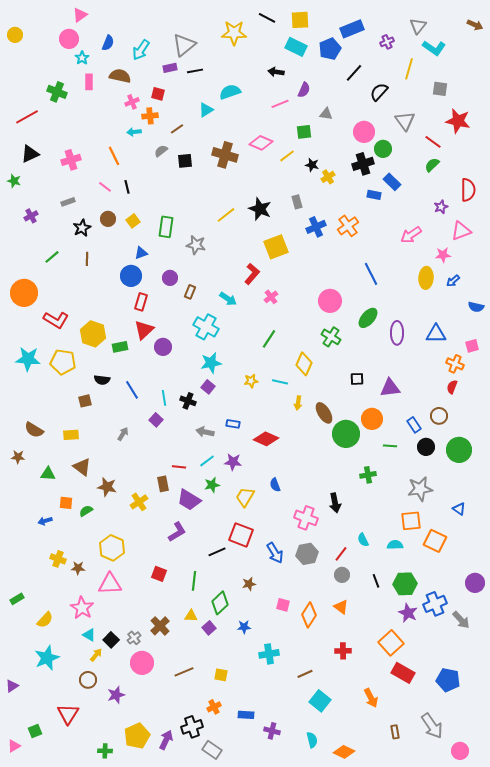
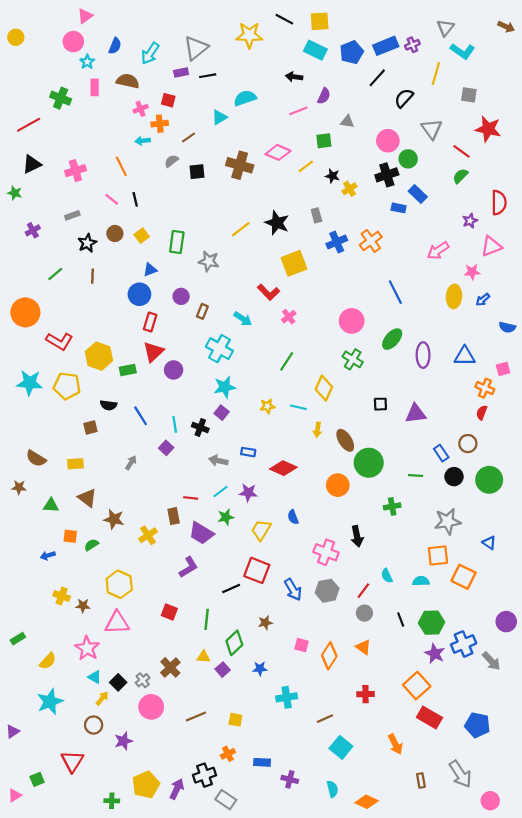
blue rectangle: (352, 29) -> (386, 46), moved
red L-shape: (252, 274) -> (268, 292), turned 95
orange circle: (372, 419) -> (338, 485), moved

